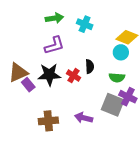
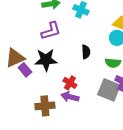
red cross: (74, 76) -> (70, 83), moved
purple arrow: (84, 118) -> (70, 97), moved

